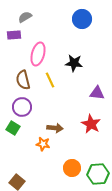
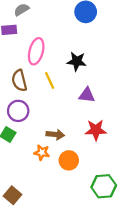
purple triangle: (97, 93) -> (87, 95), moved
red star: (91, 124) -> (96, 130), turned -30
orange circle: (72, 168) -> (69, 160), moved

